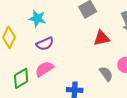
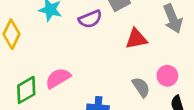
purple semicircle: (45, 44) -> (90, 19), moved

